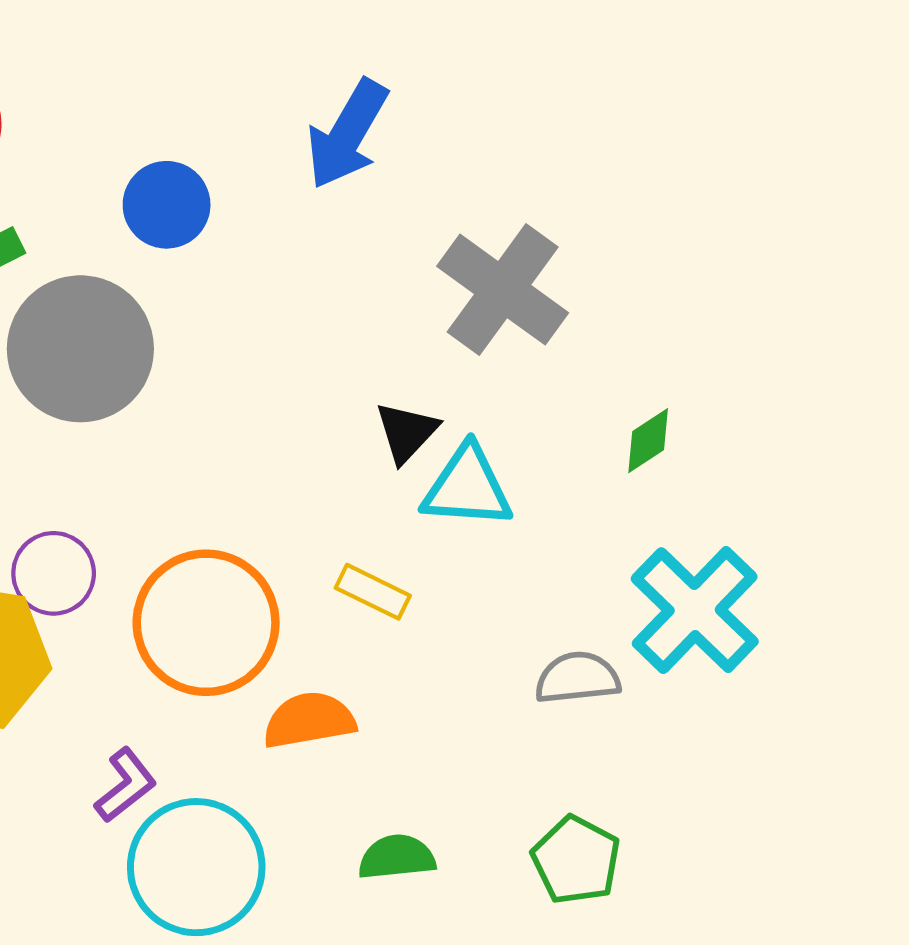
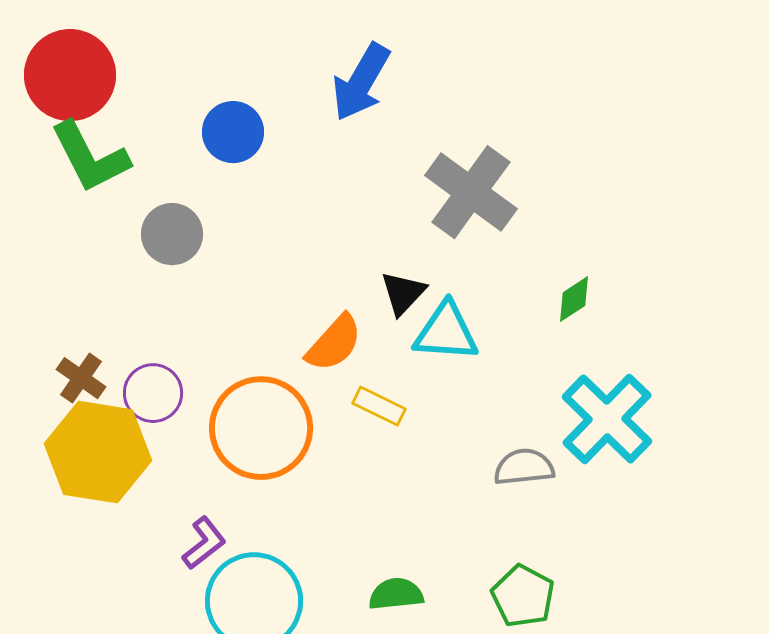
gray circle: (80, 349) -> (172, 234), size x0.6
orange semicircle: (309, 720) -> (334, 343), moved, turned 142

